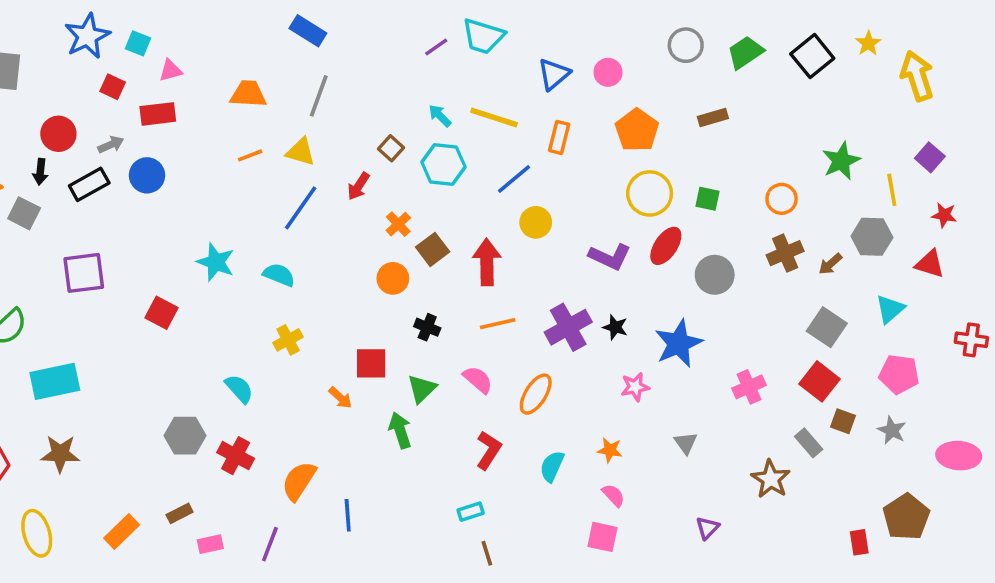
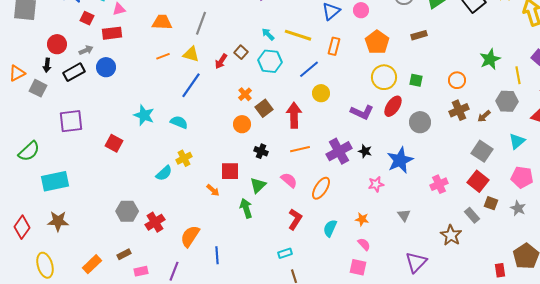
red arrow: (359, 186) -> (221, 61), moved
cyan semicircle: (239, 389) -> (164, 173), moved, turned 90
red cross: (236, 456) -> (155, 222), turned 30
purple triangle: (707, 528) -> (416, 262), size x1.6

